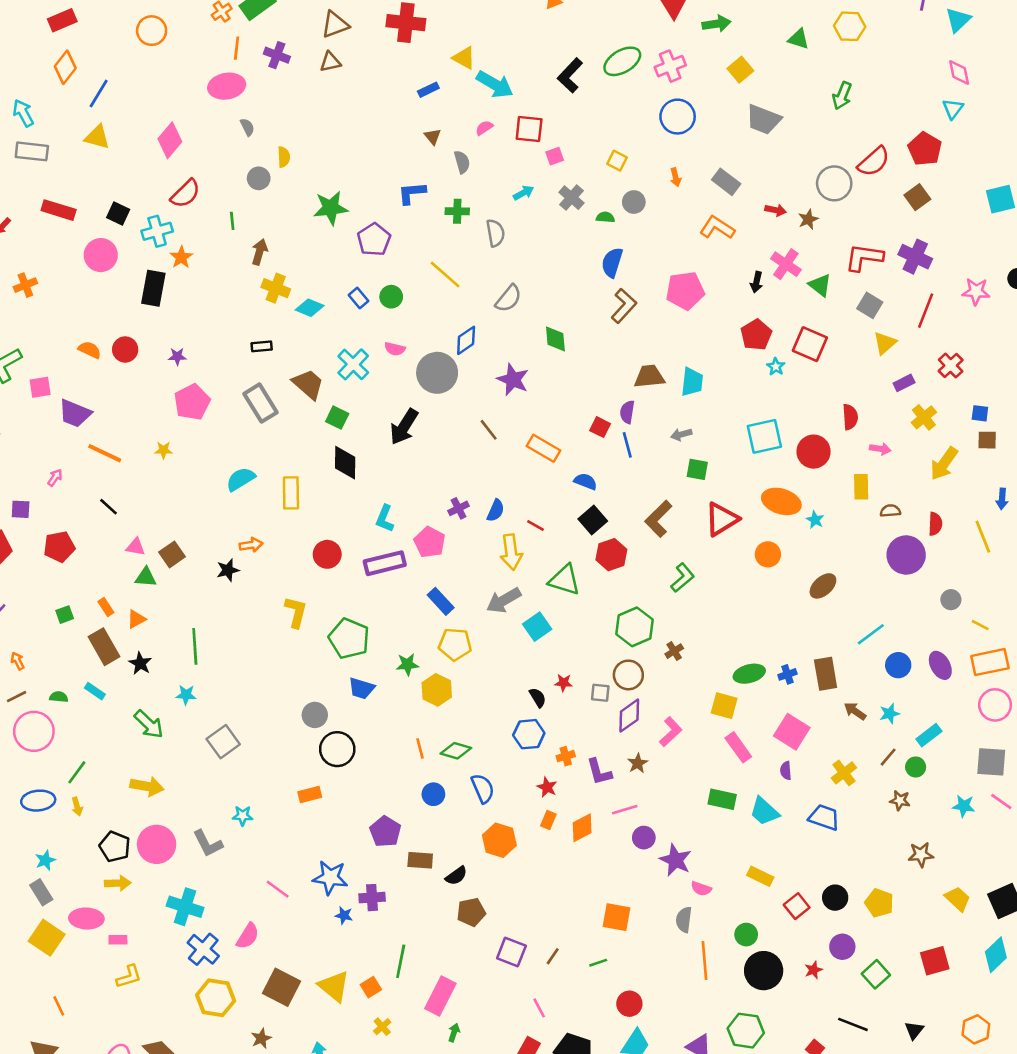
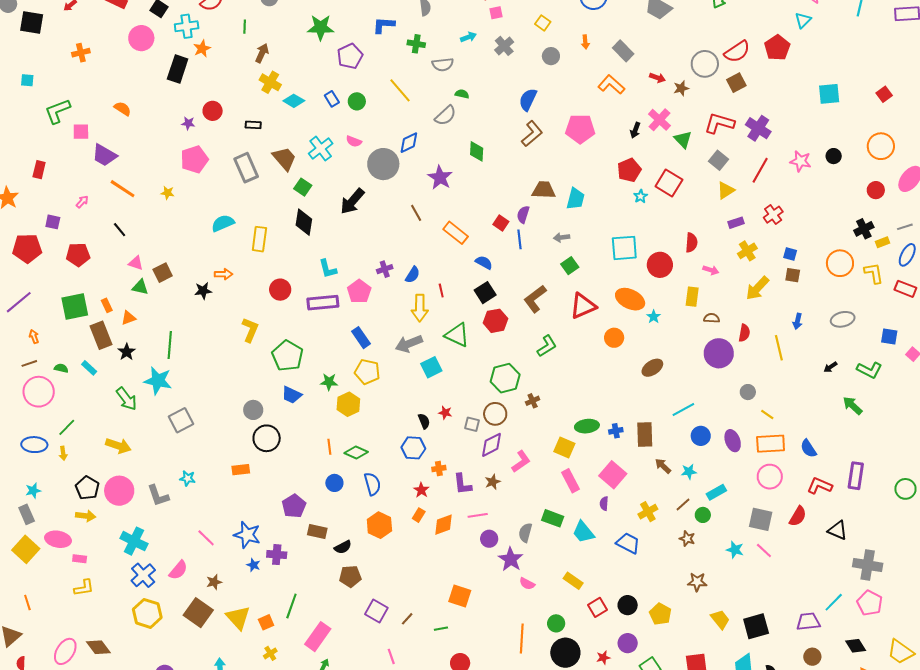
brown square: (917, 197) -> (736, 83), moved
green semicircle: (605, 217) -> (462, 94), moved
gray semicircle: (495, 233) -> (443, 64), turned 85
red circle: (125, 349) -> (213, 111), moved
green square: (697, 469) -> (570, 266), turned 36
cyan L-shape: (385, 518) -> (328, 269), turned -45
red line: (536, 526) -> (441, 290), turned 40
green square: (65, 615) -> (75, 307), size x2.0
cyan star: (186, 695) -> (158, 381), size x1.8
gray semicircle: (684, 920) -> (525, 533), moved
brown star: (261, 1038) -> (214, 582), moved

